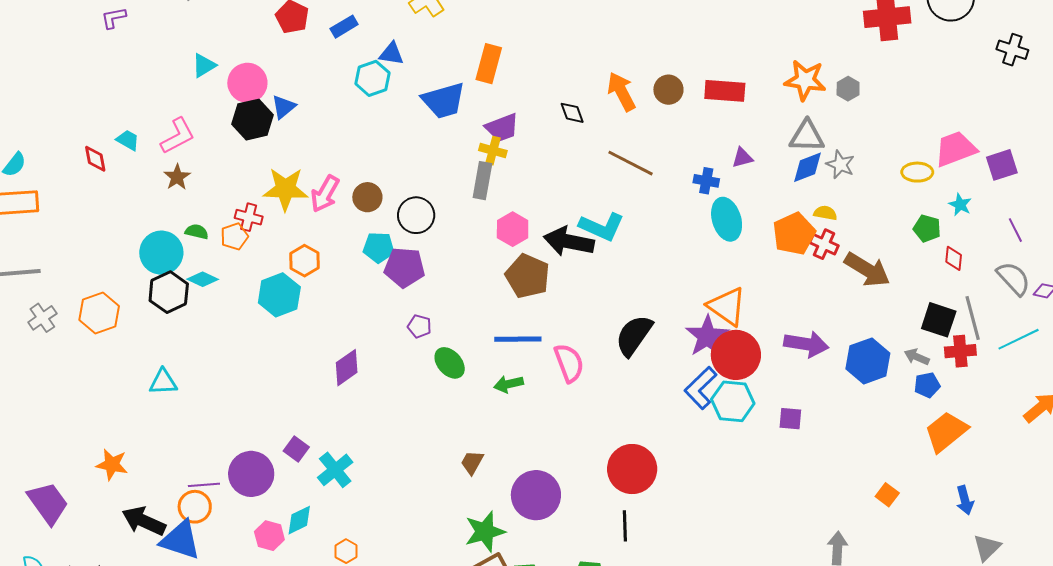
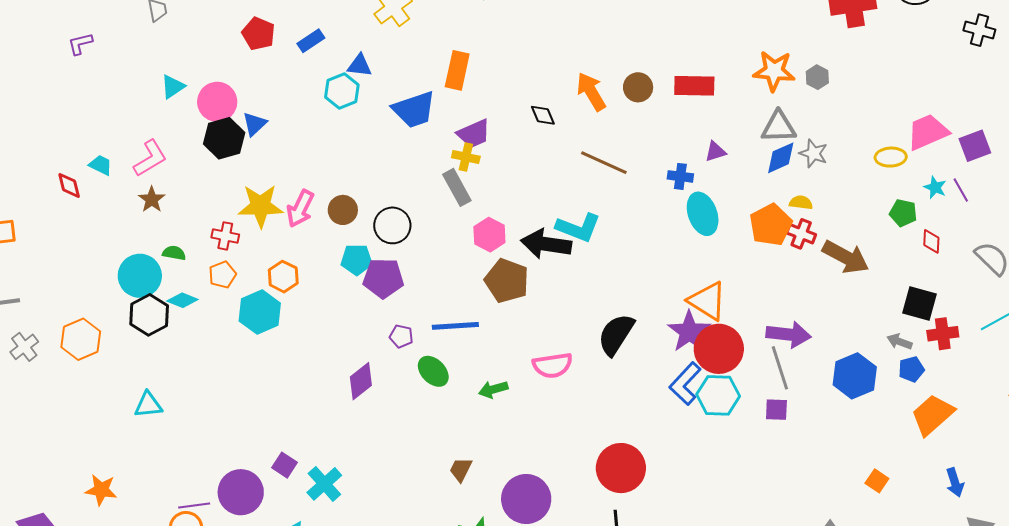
gray rectangle: (482, 181) -> (457, 187), turned -36
purple line: (1015, 230) -> (961, 190), moved
orange pentagon: (234, 236) -> (222, 275), moved
gray line: (973, 318) -> (780, 368), moved
blue line: (518, 339) -> (455, 326), moved
blue hexagon: (868, 361) -> (855, 376), moved
pink semicircle: (569, 363) -> (553, 365), turned 105
purple diamond: (347, 368) -> (361, 381), moved

